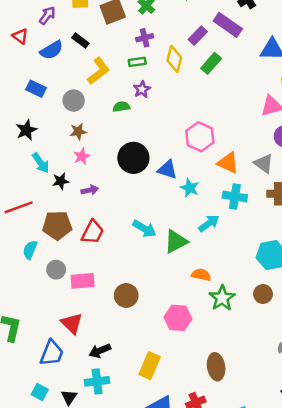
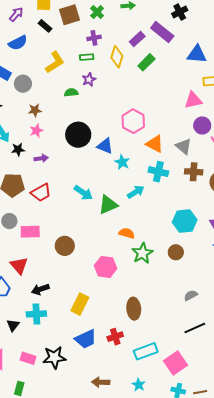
black rectangle: (80, 41) -> (45, 26), moved
gray circle: (74, 101) -> (23, 84), moved
red trapezoid: (93, 232) -> (41, 193), turned 30

